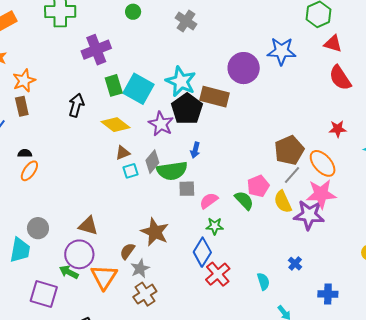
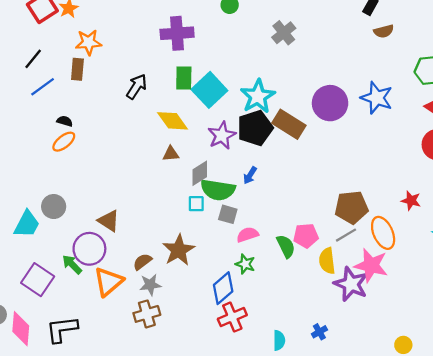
cyan square: (131, 171) -> (196, 204), moved

